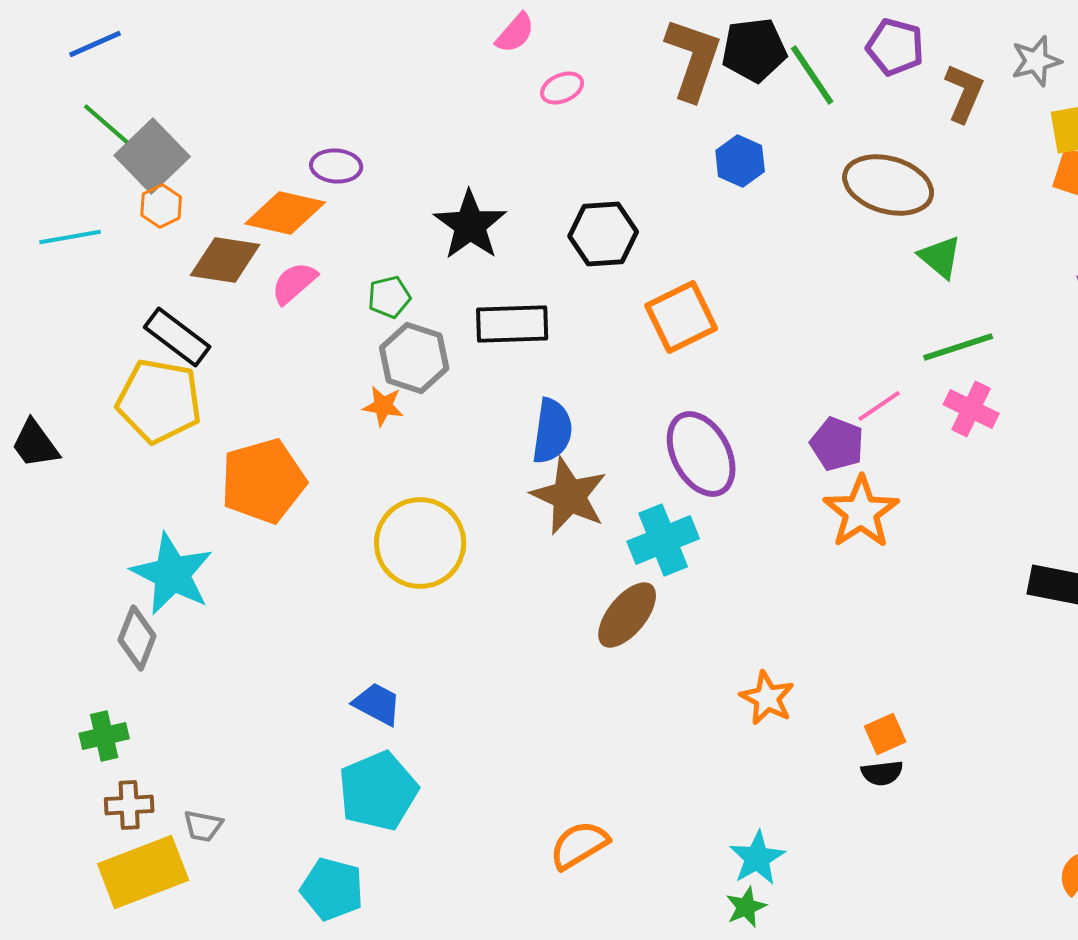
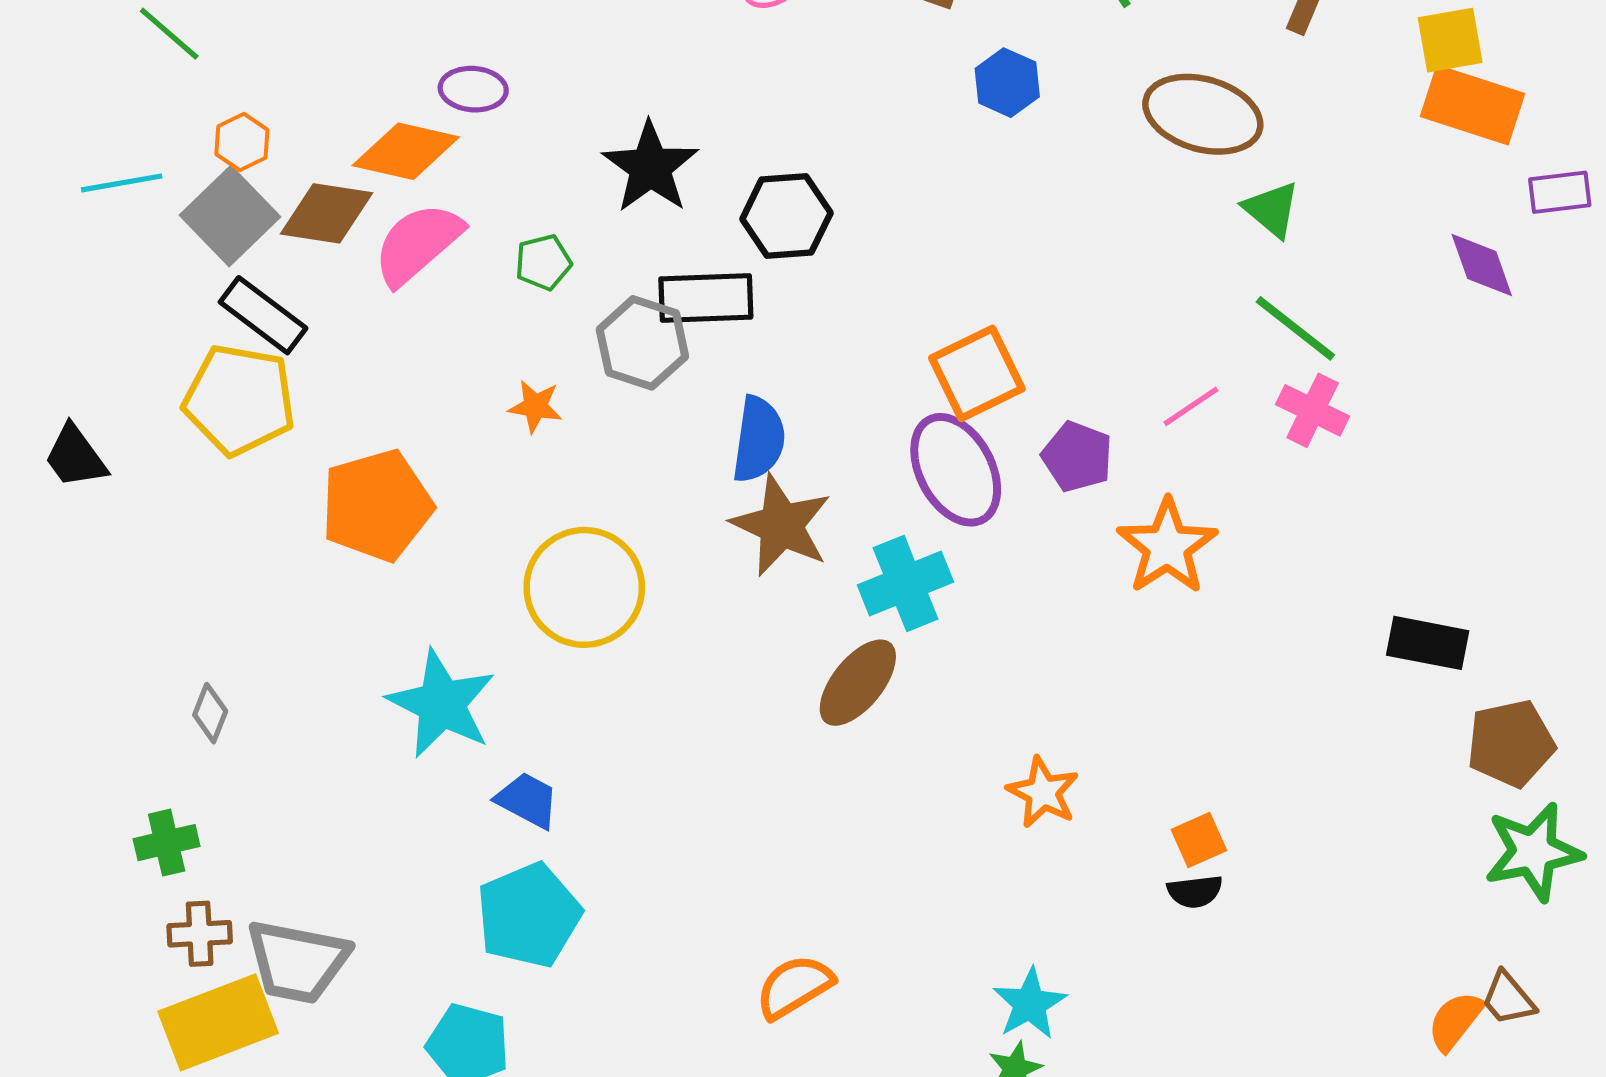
gray square: (152, 156) -> (230, 216), moved
black hexagon: (603, 234) -> (786, 216), moved
pink semicircle: (294, 283) -> (418, 244), size x1.5
orange square: (681, 317) -> (977, 373), moved
green line: (958, 347) -> (1295, 328), turned 56
gray hexagon: (414, 358) -> (642, 343), moved
purple pentagon: (837, 444) -> (1077, 457), moved
cyan star: (172, 574) -> (441, 704), moved
gray diamond: (137, 638) -> (210, 713), size x0.7
gray trapezoid: (203, 826) -> (297, 962), size x2.0

